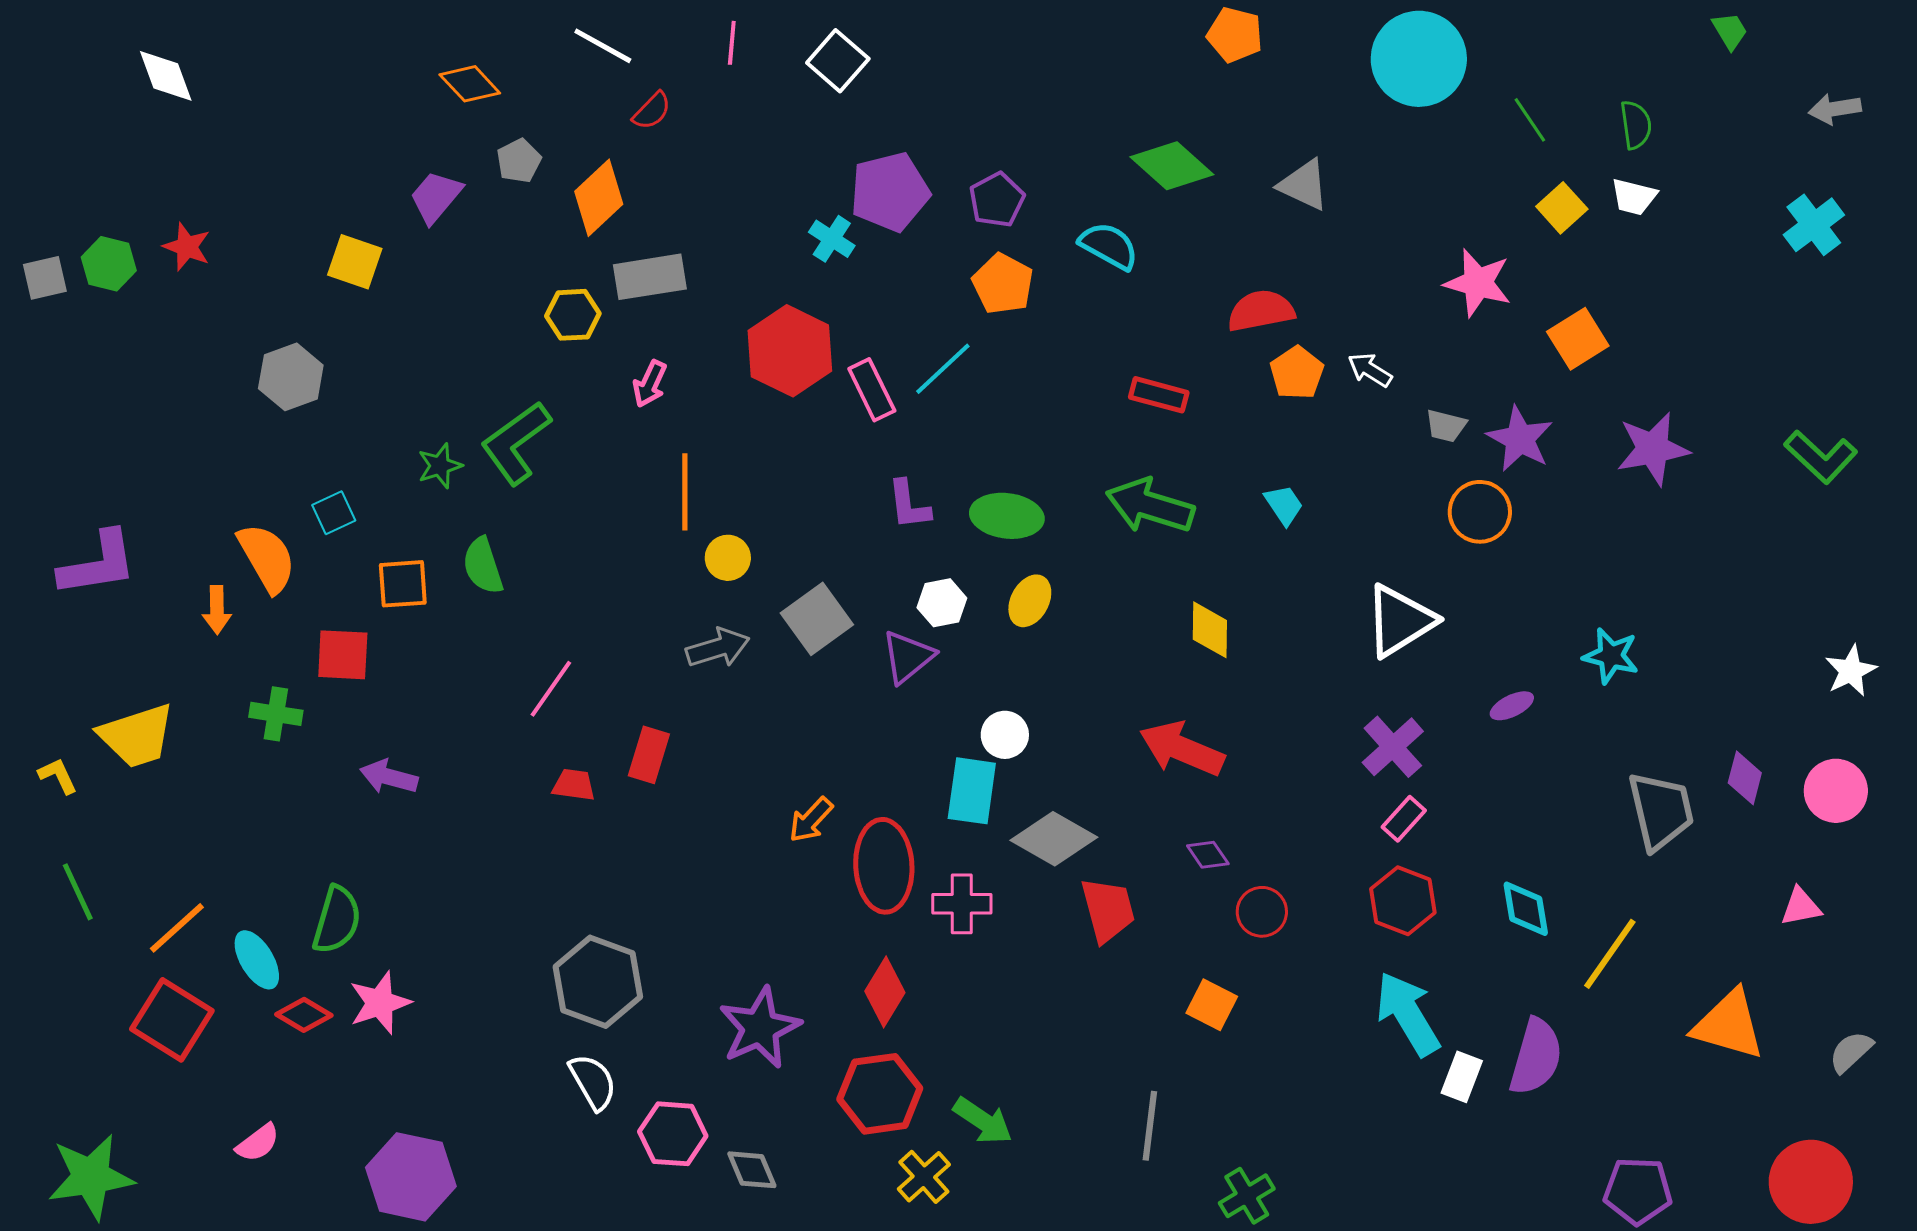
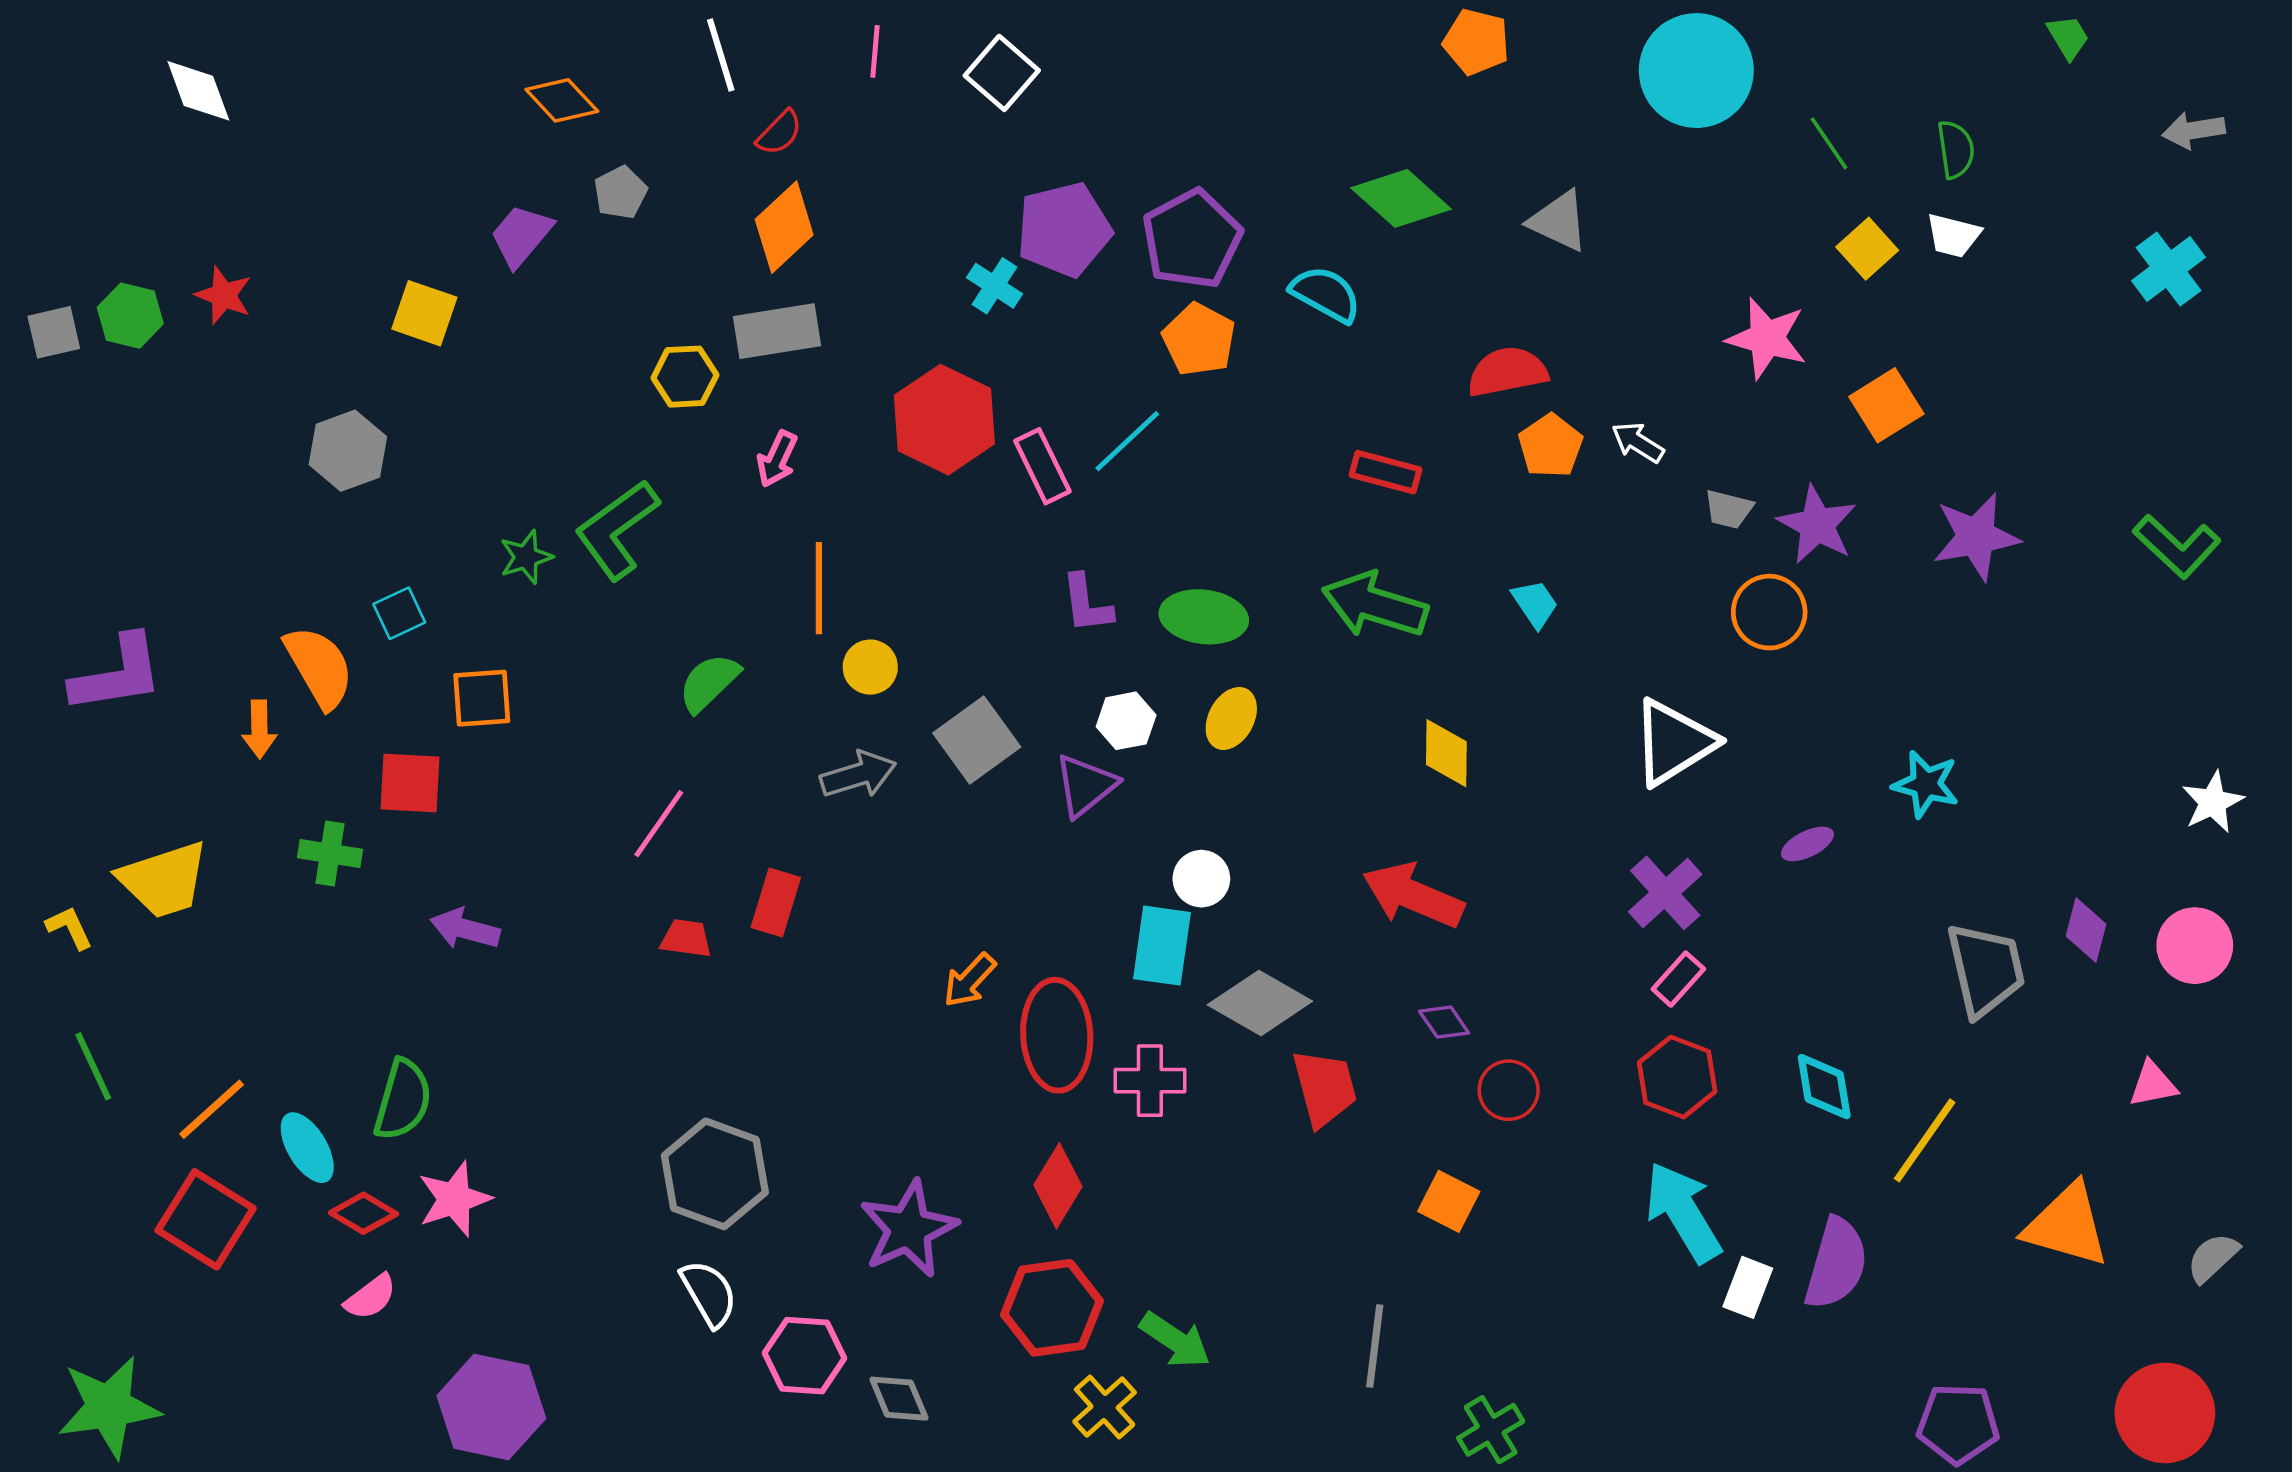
white line: (603, 46) -> (721, 55), turned 44
orange diamond: (599, 198) -> (784, 227), moved
purple pentagon: (997, 200) -> (1192, 239), size x1.5
green semicircle: (483, 566) -> (709, 683), moved, turned 64
pink semicircle: (258, 1143) -> (371, 1297), moved

